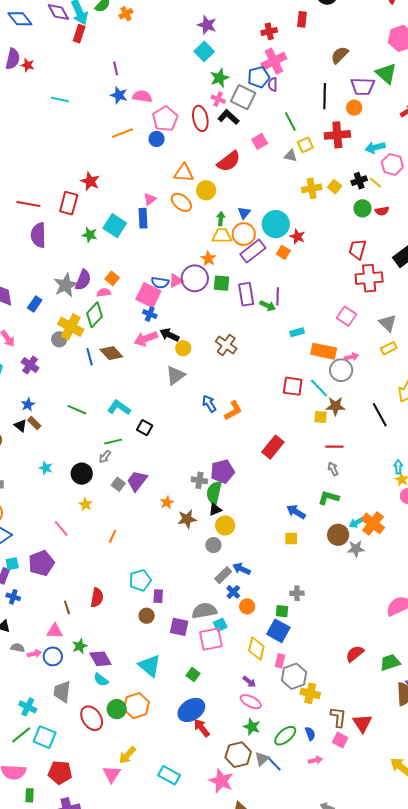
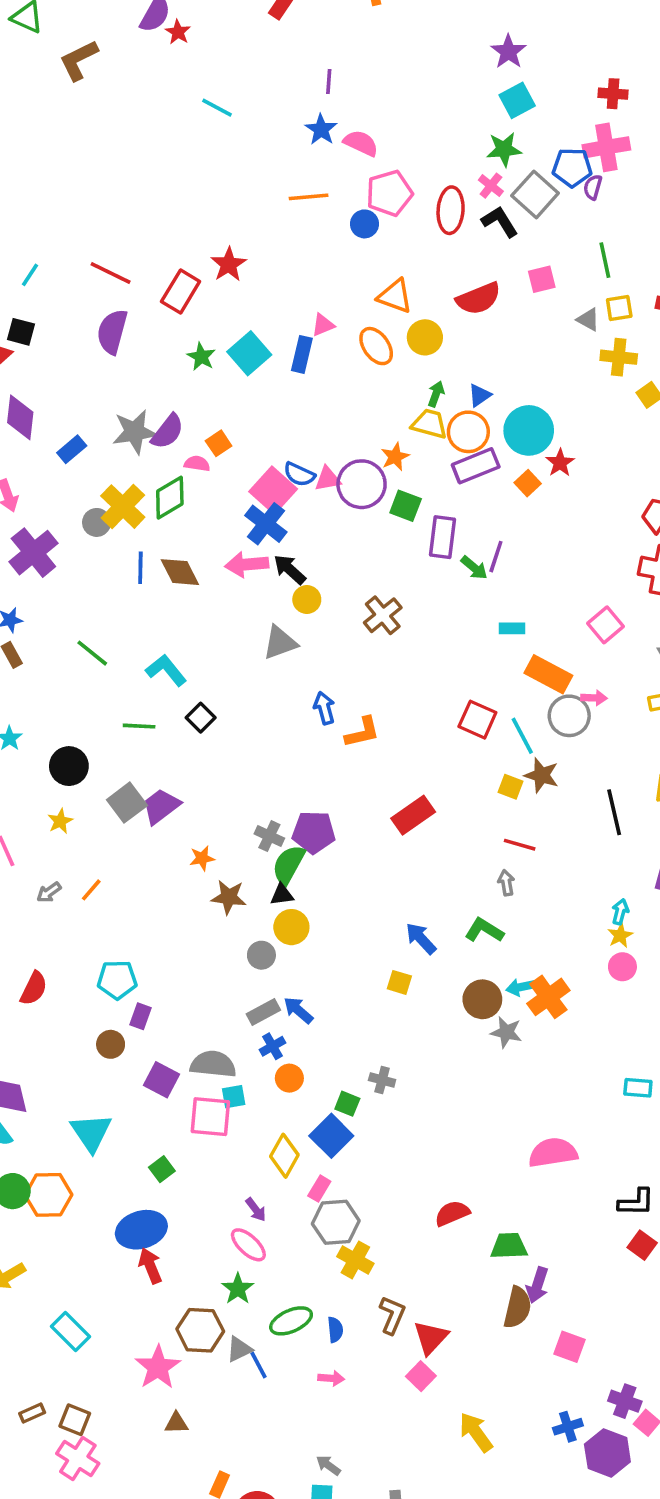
cyan square: (204, 51) -> (517, 100), moved
yellow cross: (312, 188) -> (619, 357), moved
blue cross: (150, 314) -> (266, 524), size x1.6
purple cross: (30, 365) -> (33, 553), size x1.5
gray arrow: (105, 457) -> (49, 892), moved
gray square: (118, 484) -> (127, 803), size x1.5
pink square: (340, 740) -> (421, 1376), moved

